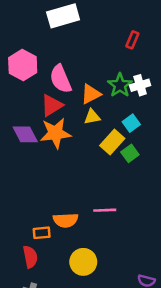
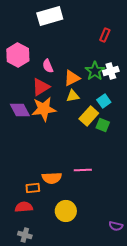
pink semicircle: (61, 79) -> (48, 66), size x0.6
green square: (130, 153) -> (103, 125), turned -32
red semicircle: (30, 257) -> (24, 207), turned -84

